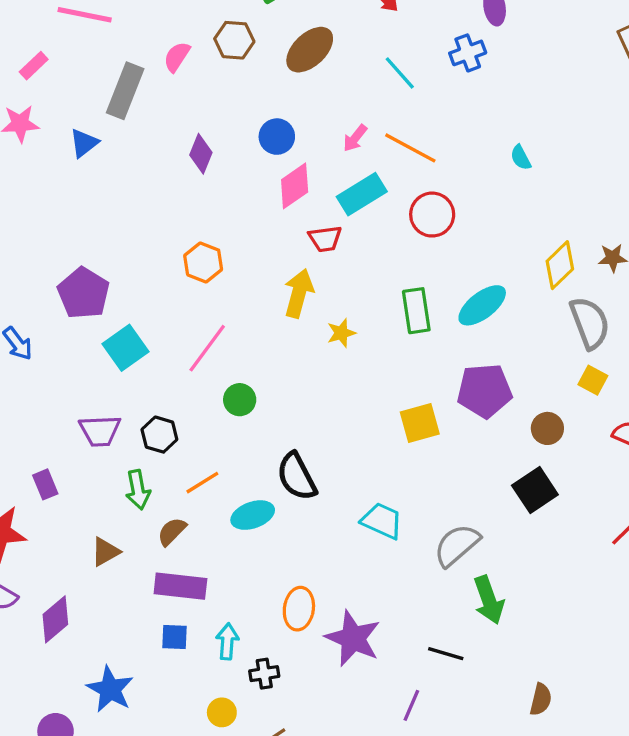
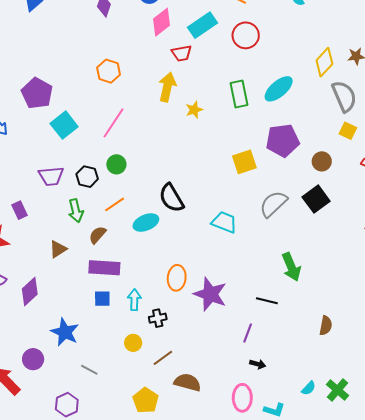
green circle: (240, 400) -> (116, 164), moved
gray semicircle: (457, 545) -> (273, 204), moved

